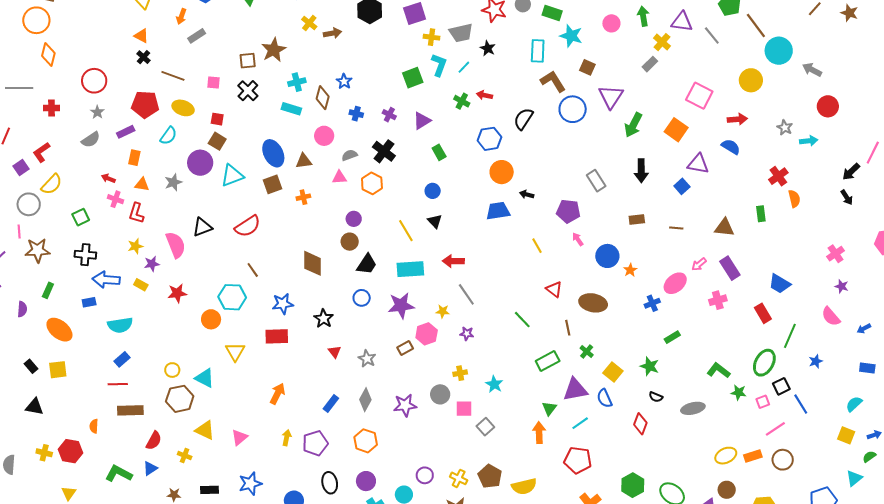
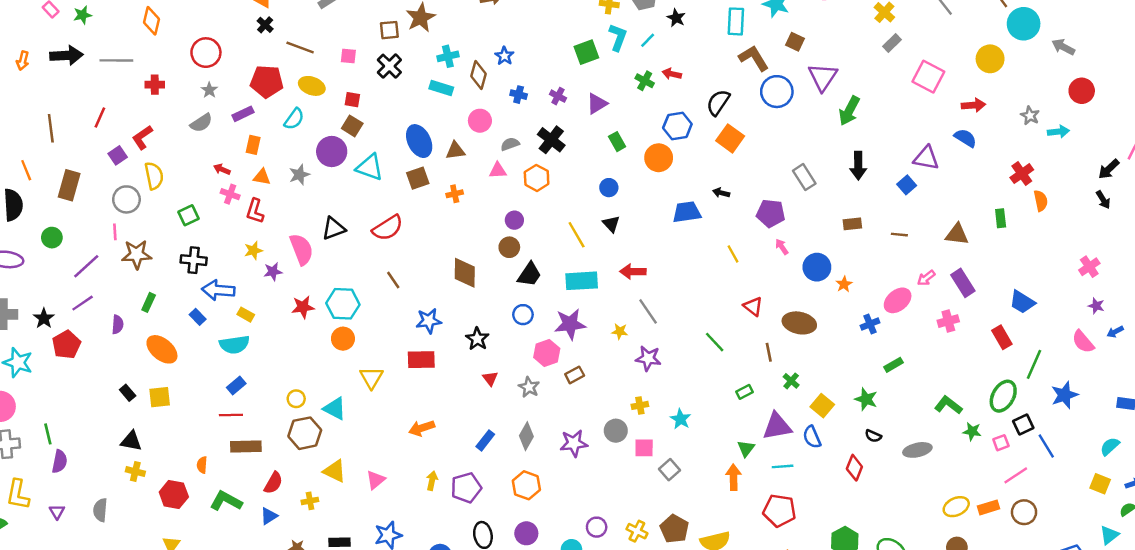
gray rectangle: (650, 64) -> (892, 43), moved
orange square: (676, 130) -> (730, 138), moved
orange circle: (502, 172) -> (659, 158), moved
cyan triangle: (232, 176) -> (370, 167), turned 40
yellow semicircle: (52, 184) -> (154, 176), turned -55
yellow rectangle: (141, 285) -> (246, 315), moved
cyan hexagon: (232, 297) -> (343, 304), moved
blue rectangle: (89, 302) -> (198, 317), turned 56
blue arrow: (864, 329) -> (1115, 332), moved
pink hexagon: (427, 334) -> (547, 353), moved
purple star: (467, 334) -> (648, 358), size x1.5
green rectangle: (548, 361) -> (744, 392), size x0.6
blue star: (816, 361) -> (1065, 395), size x1.6
orange arrow: (278, 394) -> (422, 428), turned -135
cyan line: (580, 423) -> (783, 466), turned 30
yellow cross: (44, 453) -> (135, 471), moved
yellow cross: (185, 455) -> (310, 501), turned -32
green L-shape: (119, 474) -> (226, 501), moved

